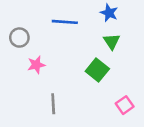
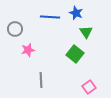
blue star: (109, 13) -> (76, 13), moved
pink square: (125, 105) -> (89, 87), moved

